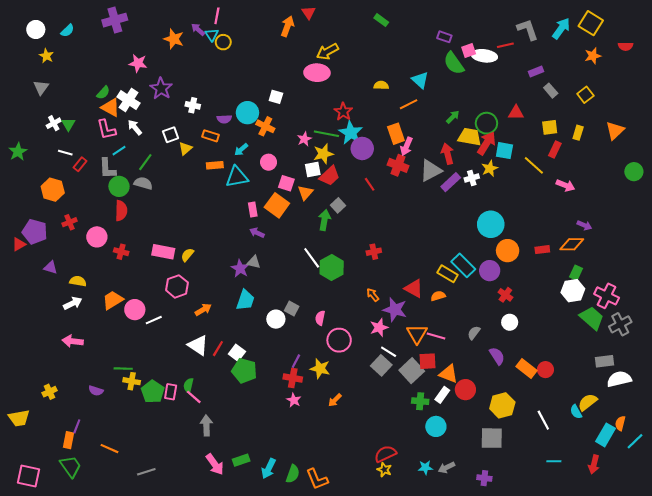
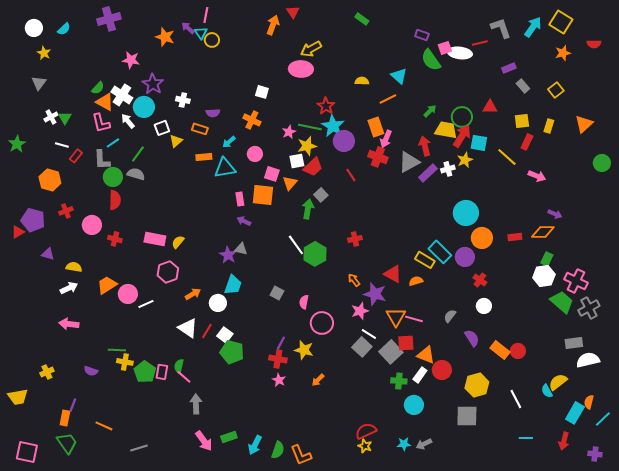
cyan circle: (247, 113) -> (144, 107), moved
orange square: (277, 205) -> (263, 195), turned -30
white circle: (276, 319) -> (218, 303), moved
purple cross: (484, 478) -> (595, 454), moved

